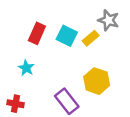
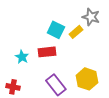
red rectangle: (37, 33) -> (47, 52), moved, turned 60
yellow hexagon: (97, 81) -> (87, 79), moved

